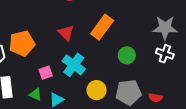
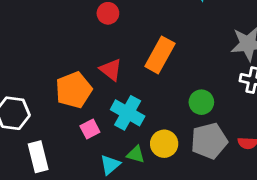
orange pentagon: (22, 43) -> (74, 90), moved
green circle: (127, 55) -> (201, 102), moved
green triangle: (35, 95) -> (136, 154), moved

